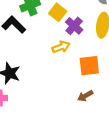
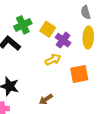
brown arrow: (85, 96) -> (46, 99), moved

